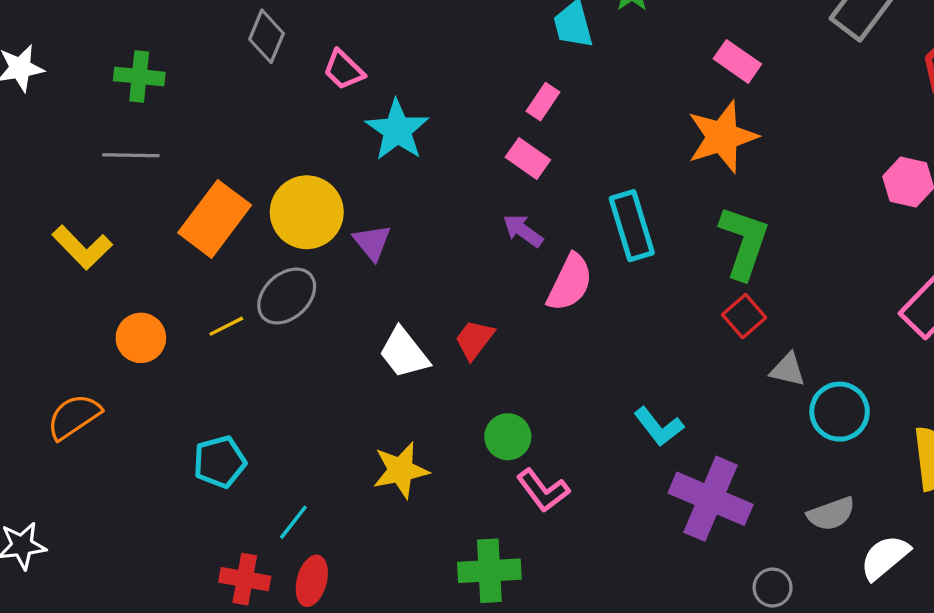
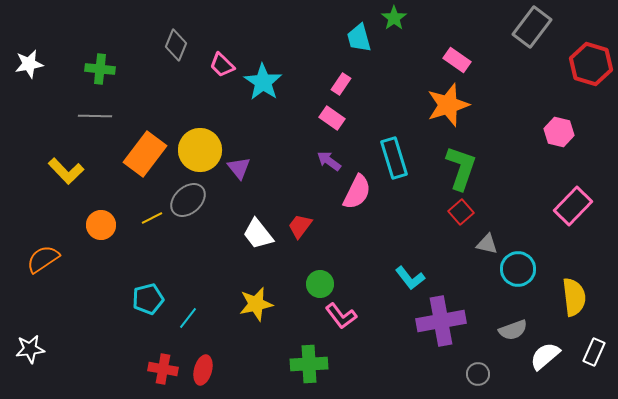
cyan star: (397, 130) -> (263, 82), moved
orange semicircle: (74, 417) -> (43, 259), moved
purple cross: (711, 499) -> (441, 321), turned -33
cyan line: (293, 522) -> (188, 318), moved

